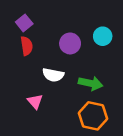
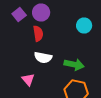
purple circle: (70, 43) -> (41, 12), moved
red semicircle: (27, 46) -> (38, 34), moved

